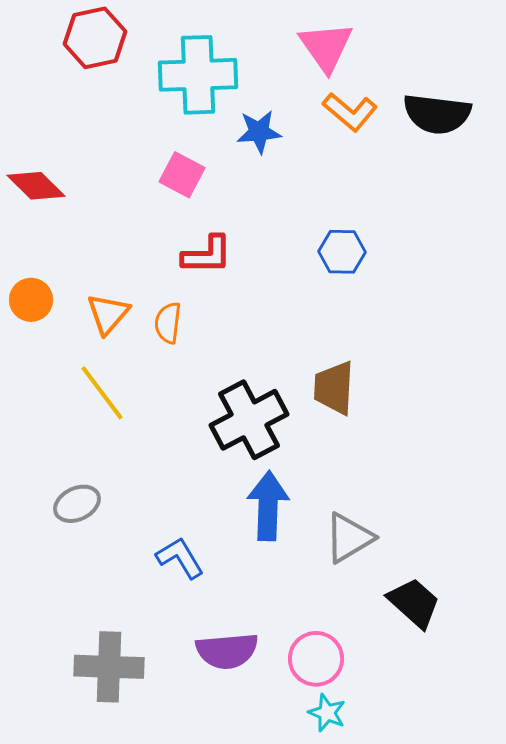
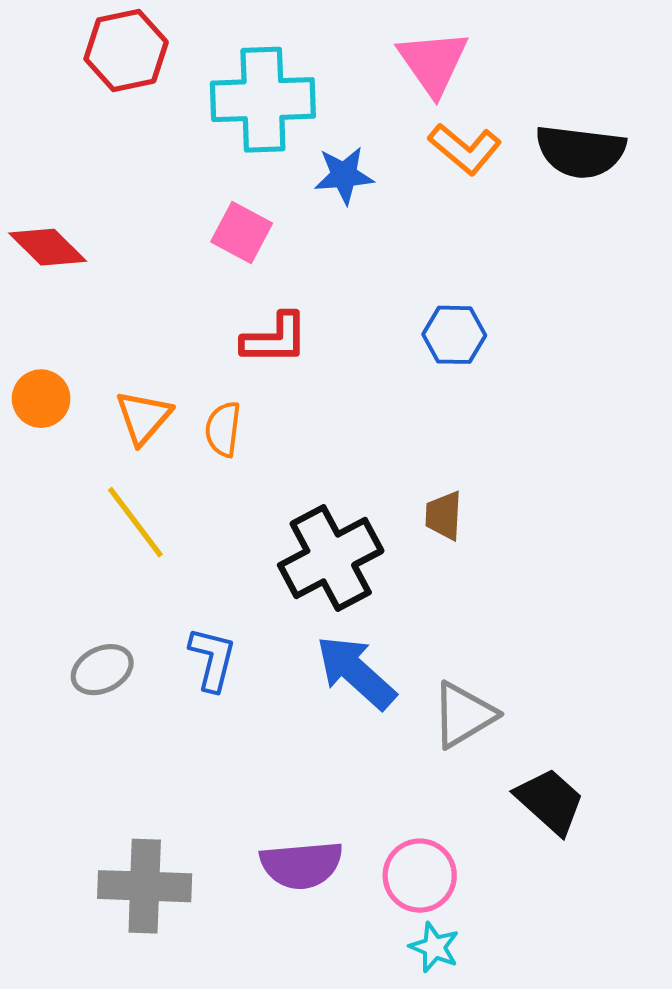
brown trapezoid: (334, 388) -> (444, 515), size x0.7
blue arrow: (268, 506) -> (356, 672), turned -50
blue L-shape: (180, 558) -> (212, 659), moved, turned 45

